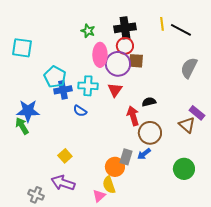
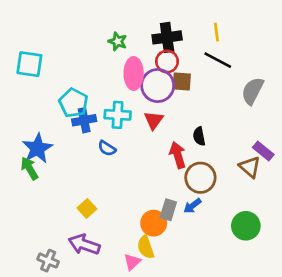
black line: (181, 30) -> (218, 60), moved
black semicircle: (149, 102) -> (199, 136), turned -88
blue star: (28, 111) -> (37, 148), turned -30

